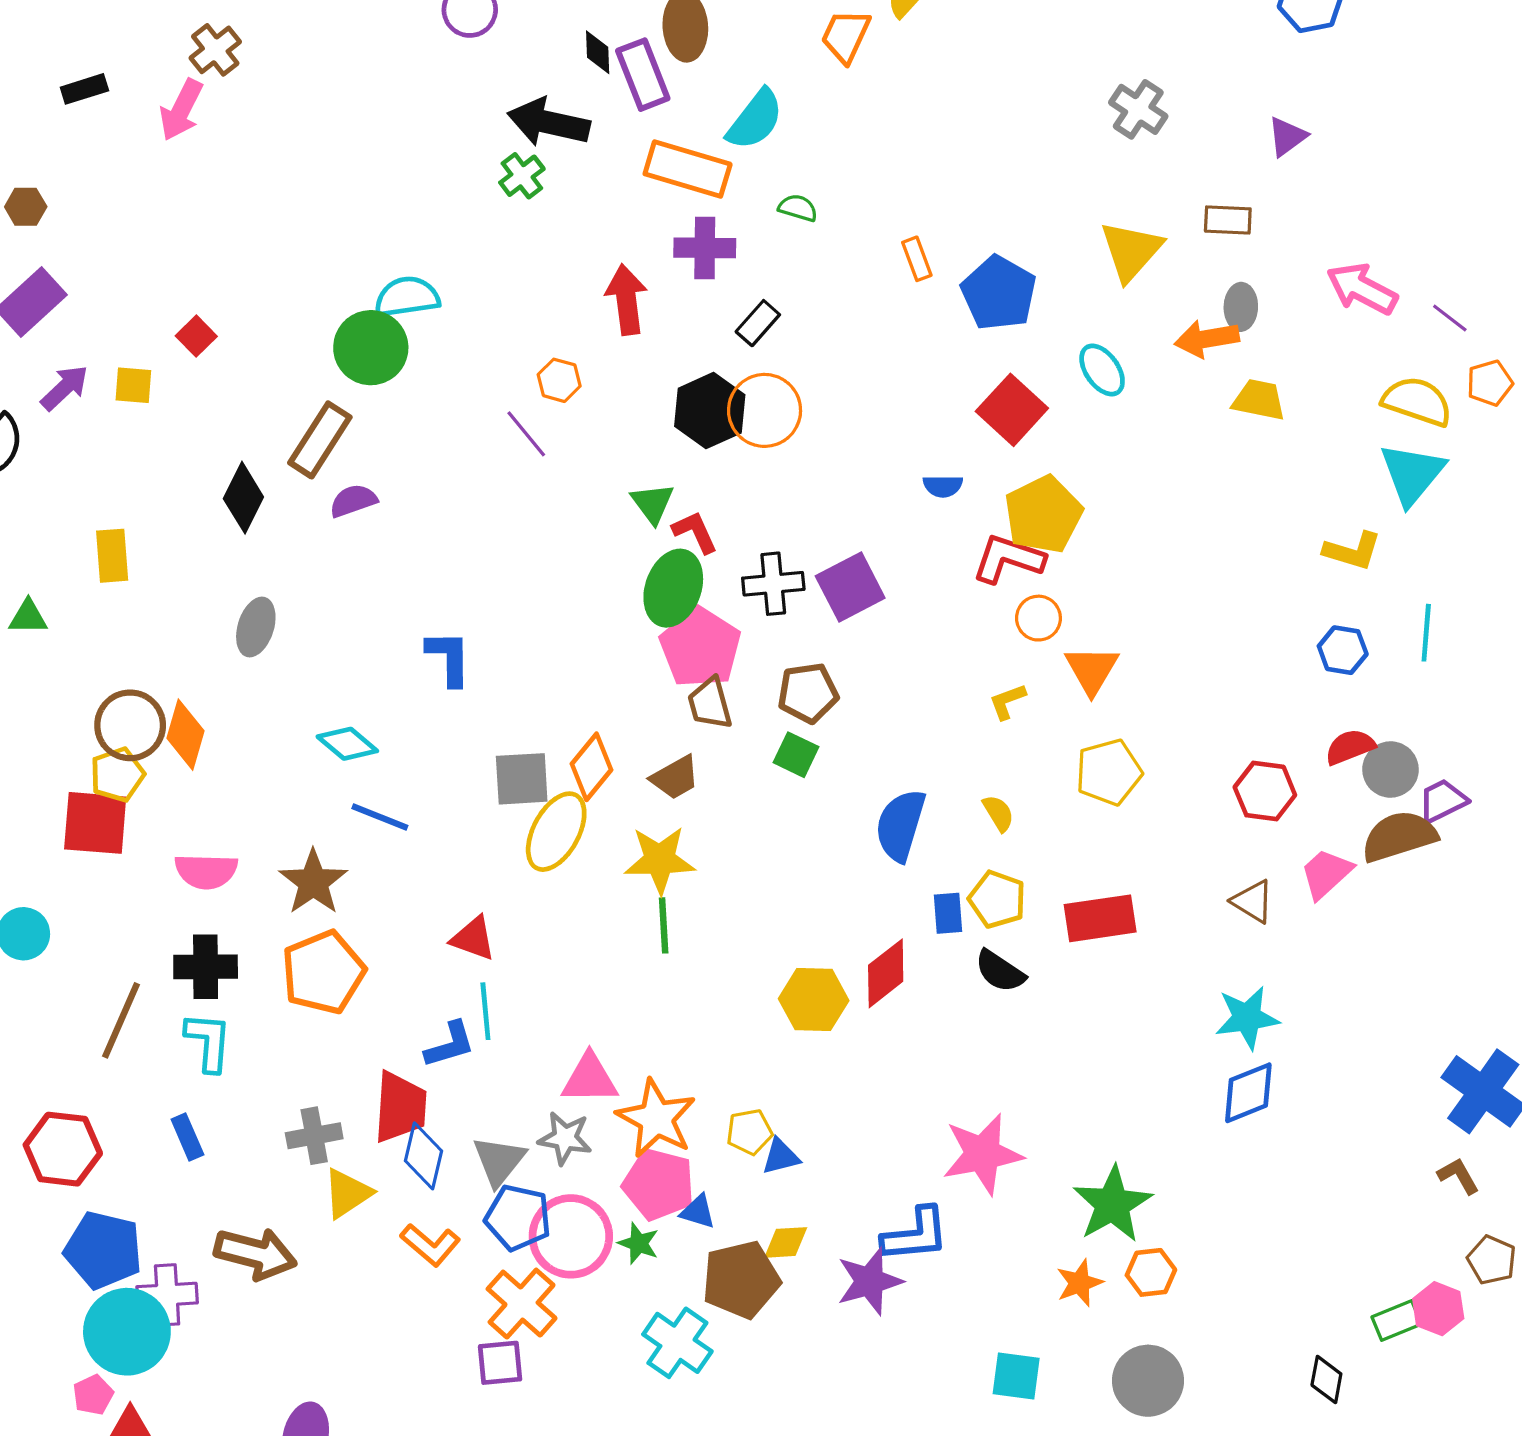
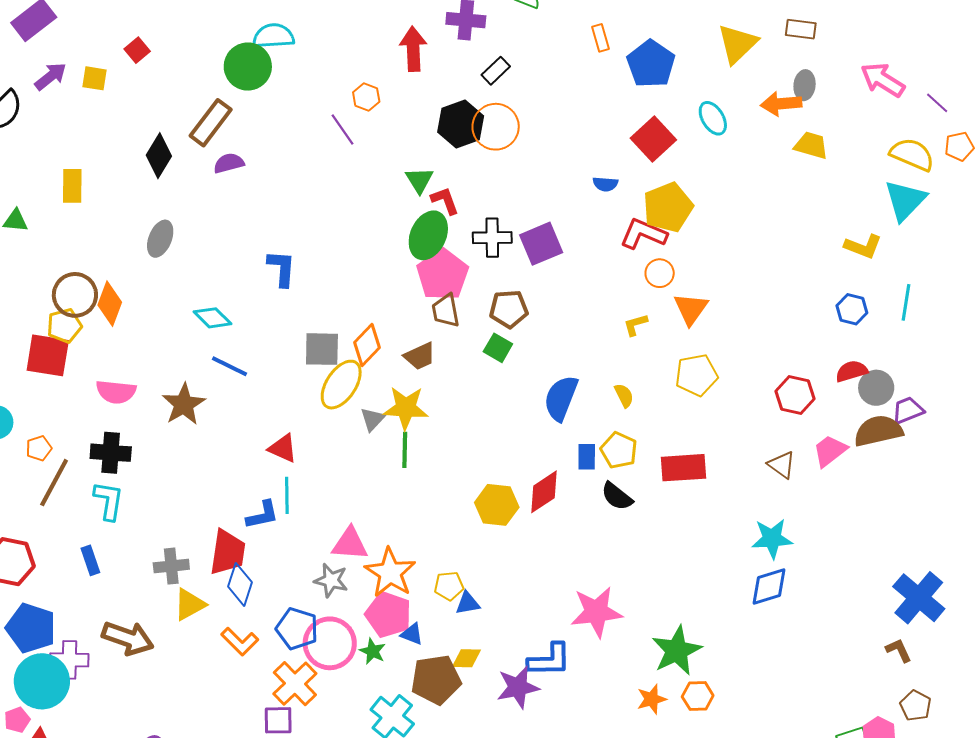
orange pentagon: (323, 972) -> (39, 448), moved, size x0.5
gray triangle: (499, 1161) -> (372, 419), moved, size x0.7

